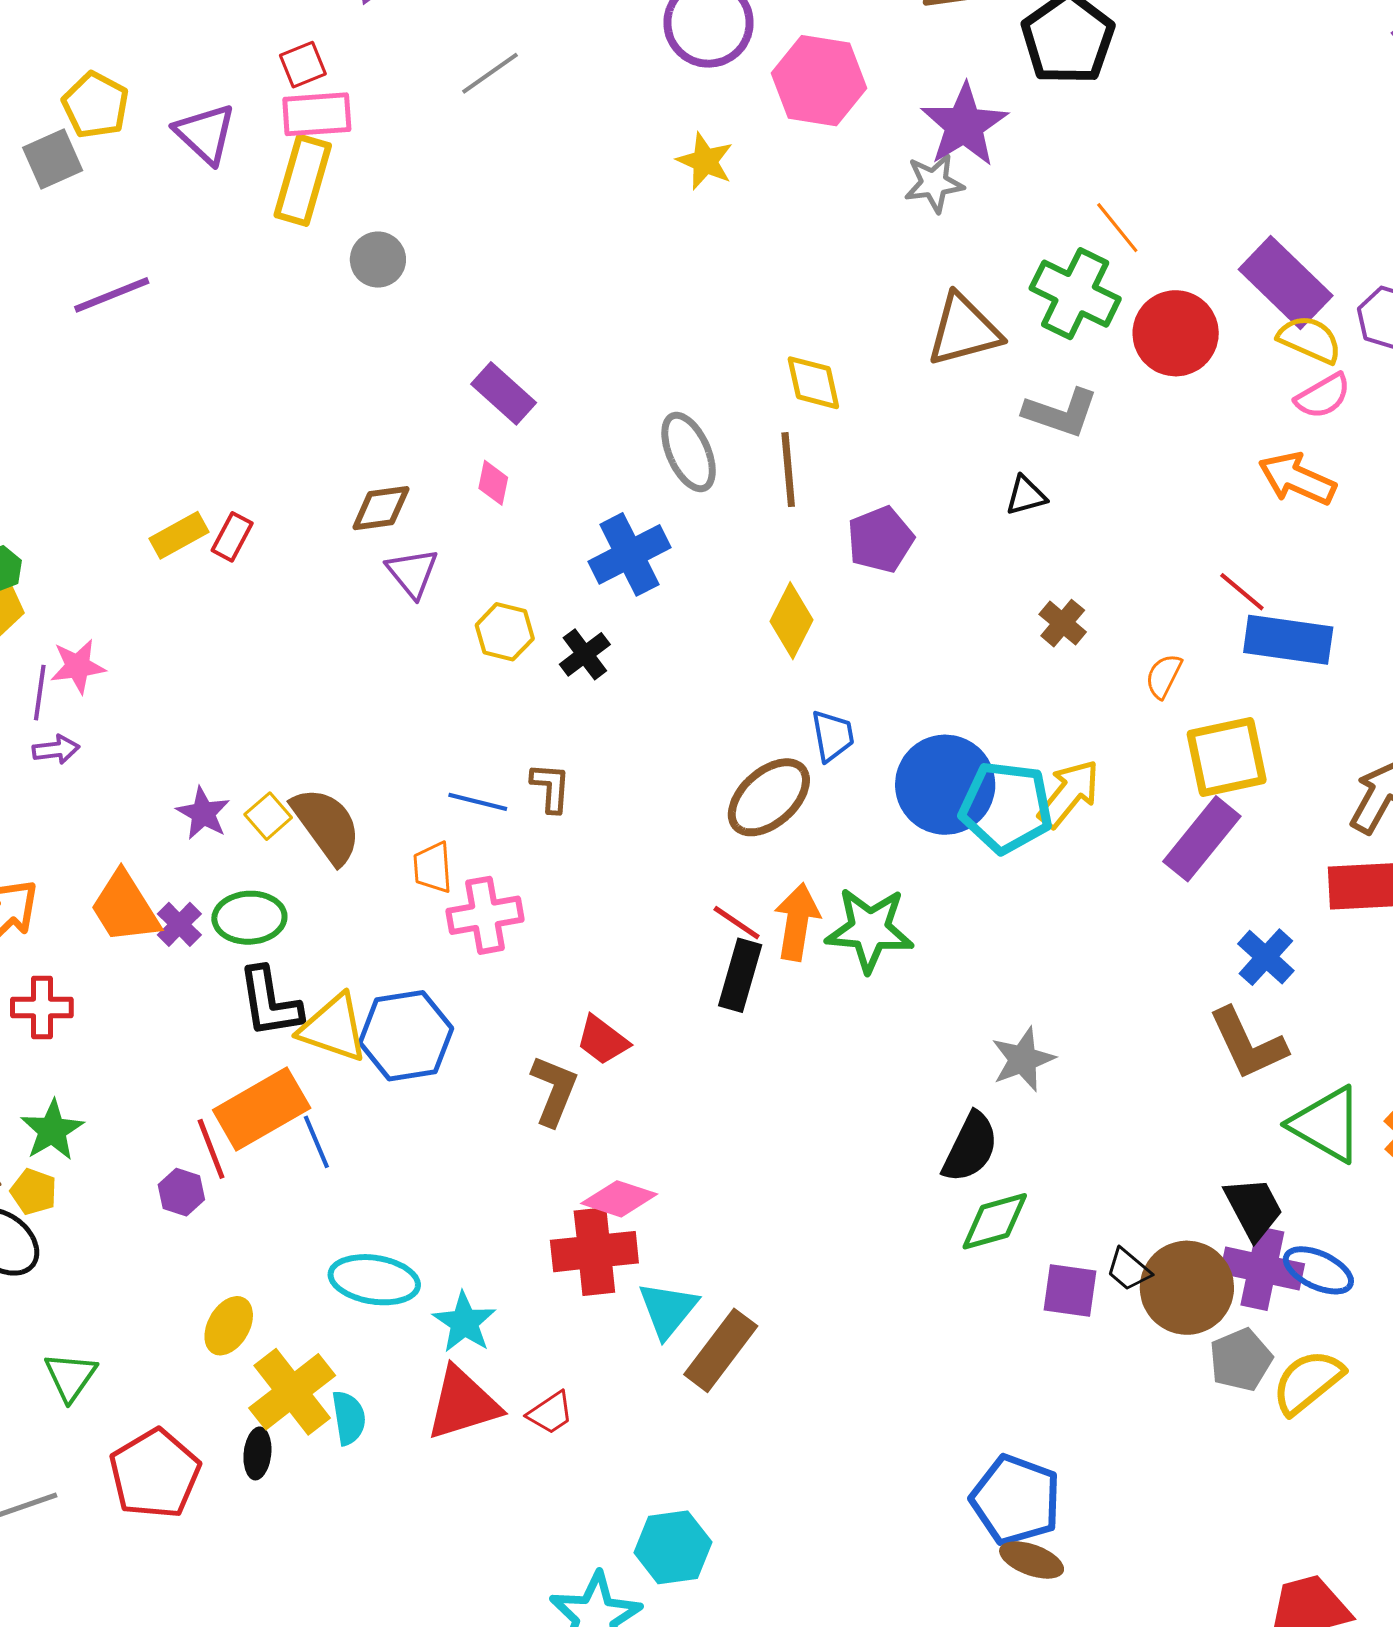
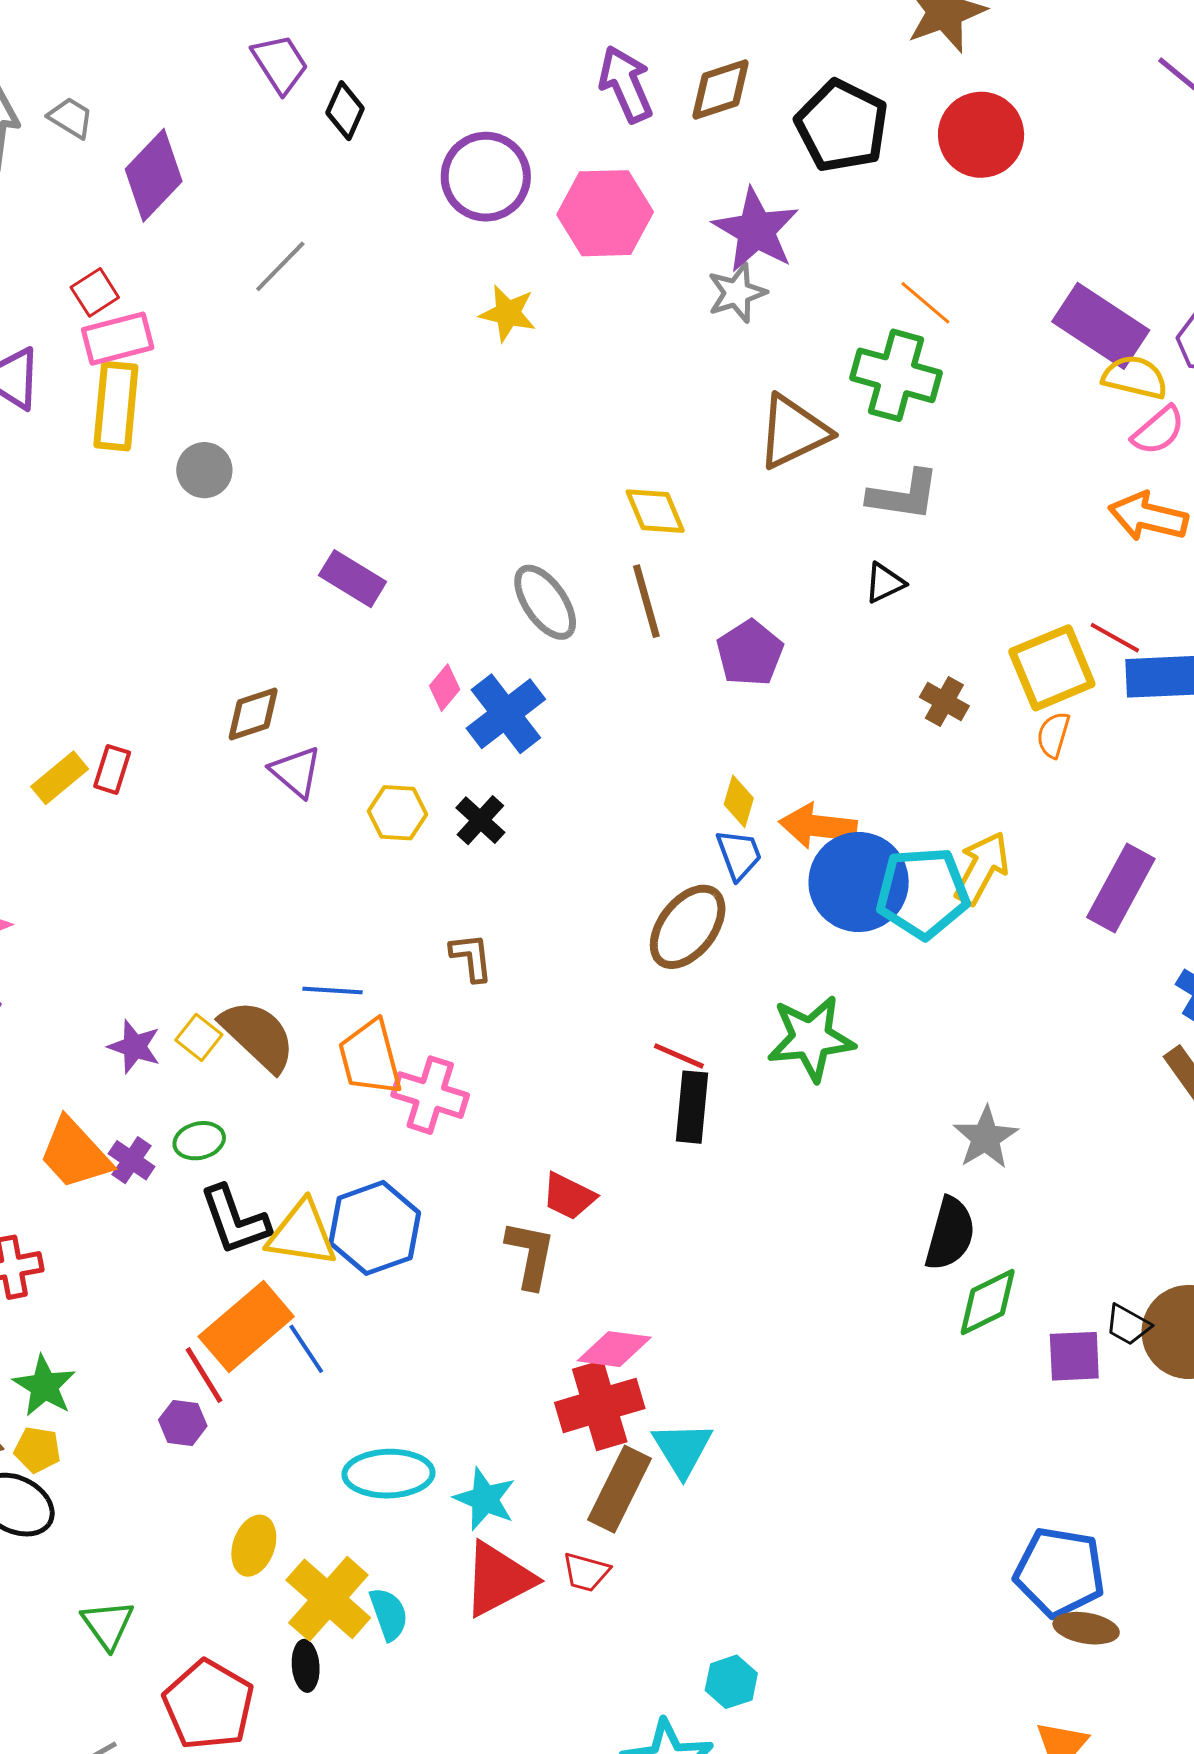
red circle: (1176, 333) -> (981, 135), moved
pink diamond: (493, 483) -> (445, 688), moved, turned 39
yellow diamond: (791, 621) -> (739, 801), moved, size x0.7
yellow square: (1227, 757) -> (1052, 668), moved
blue line: (478, 802) -> (333, 991), moved
orange trapezoid: (433, 868) -> (370, 1058), size x1.5
pink cross: (485, 915) -> (430, 1095), turned 38
green ellipse: (249, 918) -> (199, 1141), size x0.7
orange arrow: (797, 922) -> (818, 826), moved, turned -82
brown rectangle: (721, 1350) -> (619, 1489), moved
red trapezoid: (550, 1413) -> (586, 1572), turned 60
cyan hexagon: (673, 1547) -> (731, 1682), size x0.7

